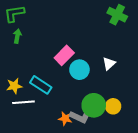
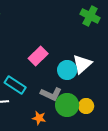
white triangle: (109, 64) -> (82, 64), size x1.5
cyan circle: (79, 70) -> (67, 70), moved
gray L-shape: (80, 117) -> (51, 94), moved

